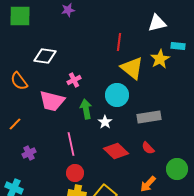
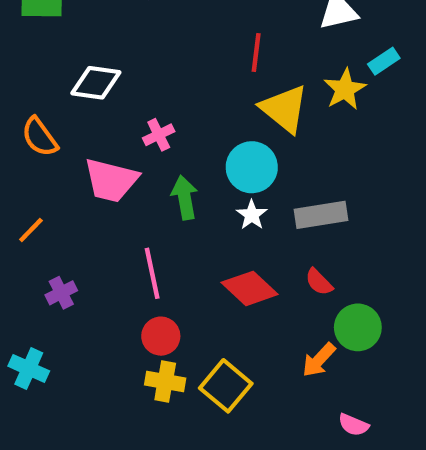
cyan rectangle: (178, 46) -> (384, 61), turned -40
white star: (105, 122) -> (252, 215), moved
green circle: (177, 169) -> (358, 327), moved

